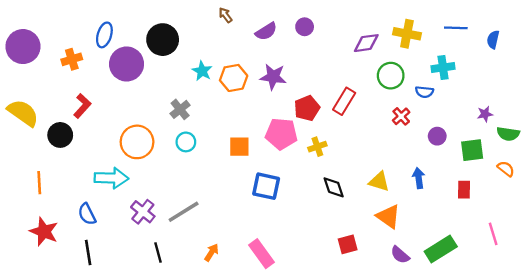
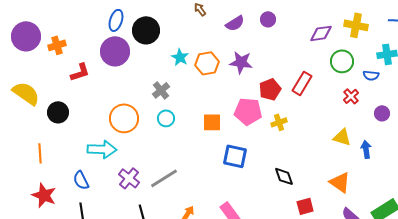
blue ellipse: (104, 35) -> (116, 20), moved
orange cross: (72, 59) -> (57, 45), moved
red L-shape: (82, 106) -> (80, 72), moved, turned 30
yellow triangle: (379, 182) -> (342, 137), moved
black diamond: (334, 187) -> (284, 176), moved

